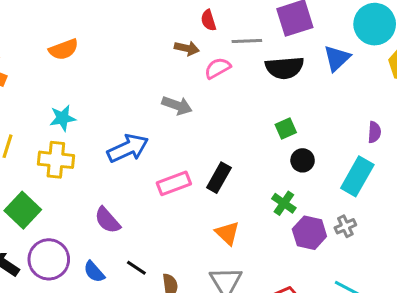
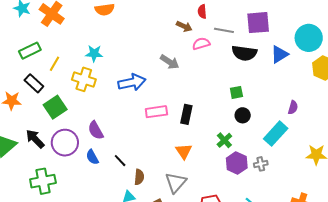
black rectangle: (219, 178) -> (186, 114), turned -30
purple semicircle: (107, 220) -> (96, 130), moved

